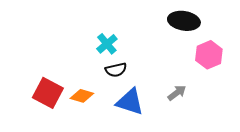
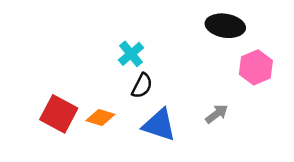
black semicircle: (116, 70) -> (142, 86), turned -50

